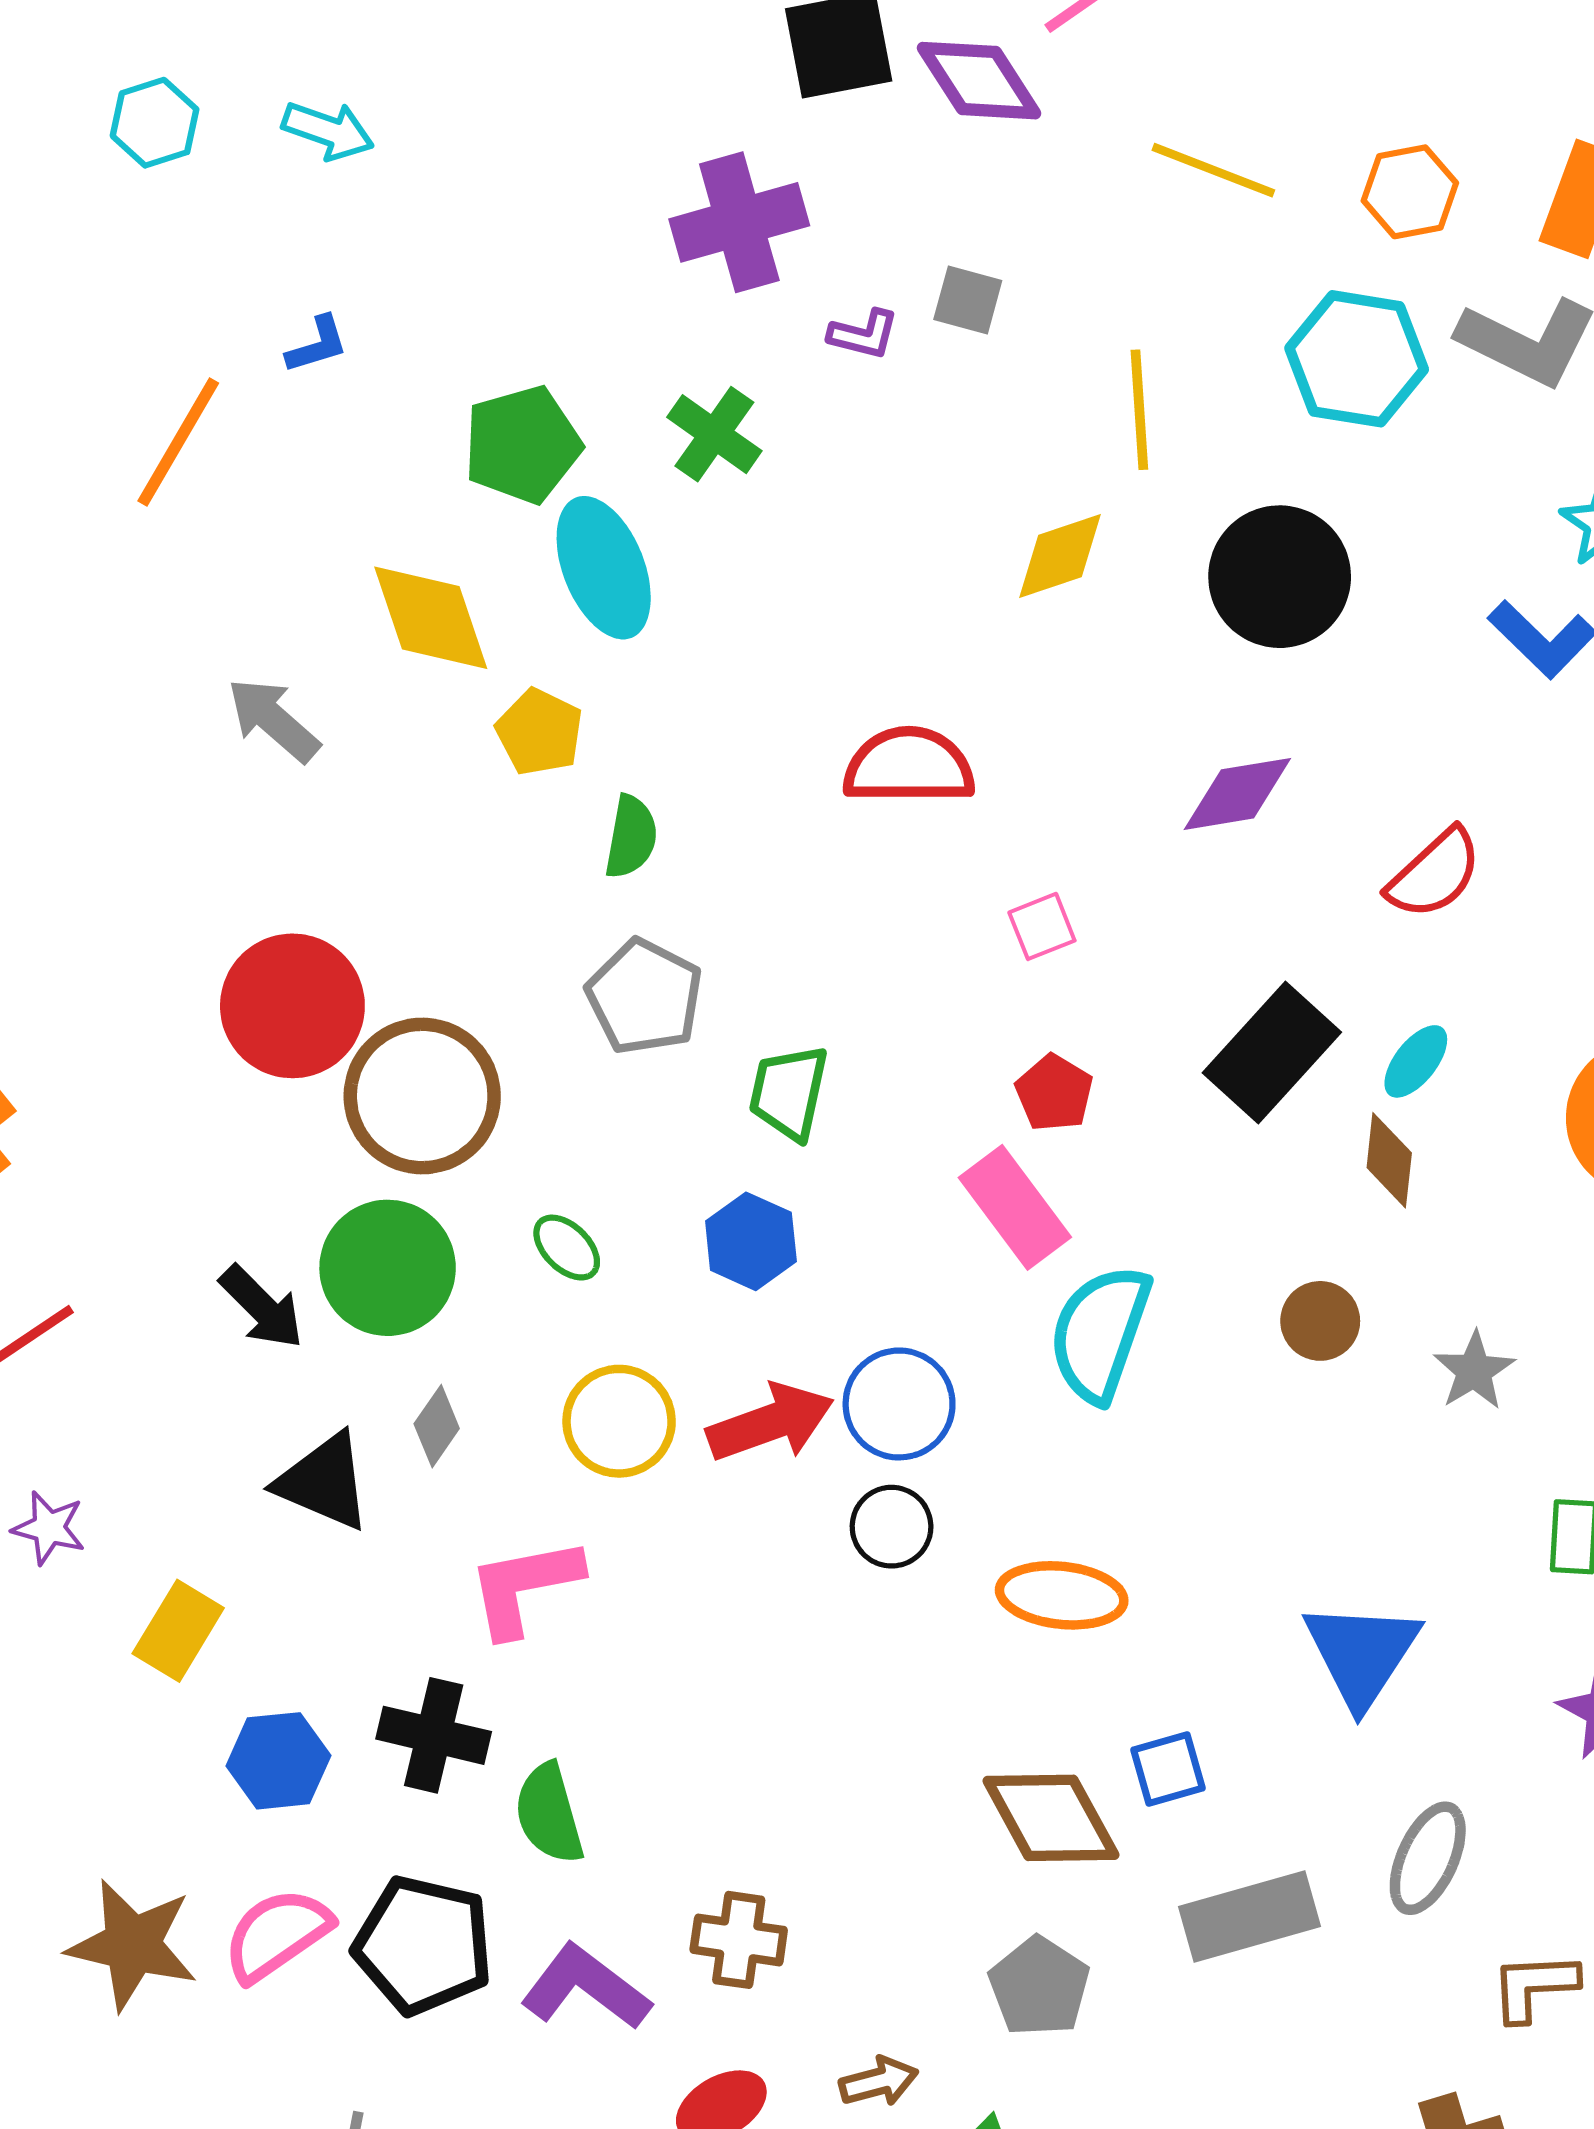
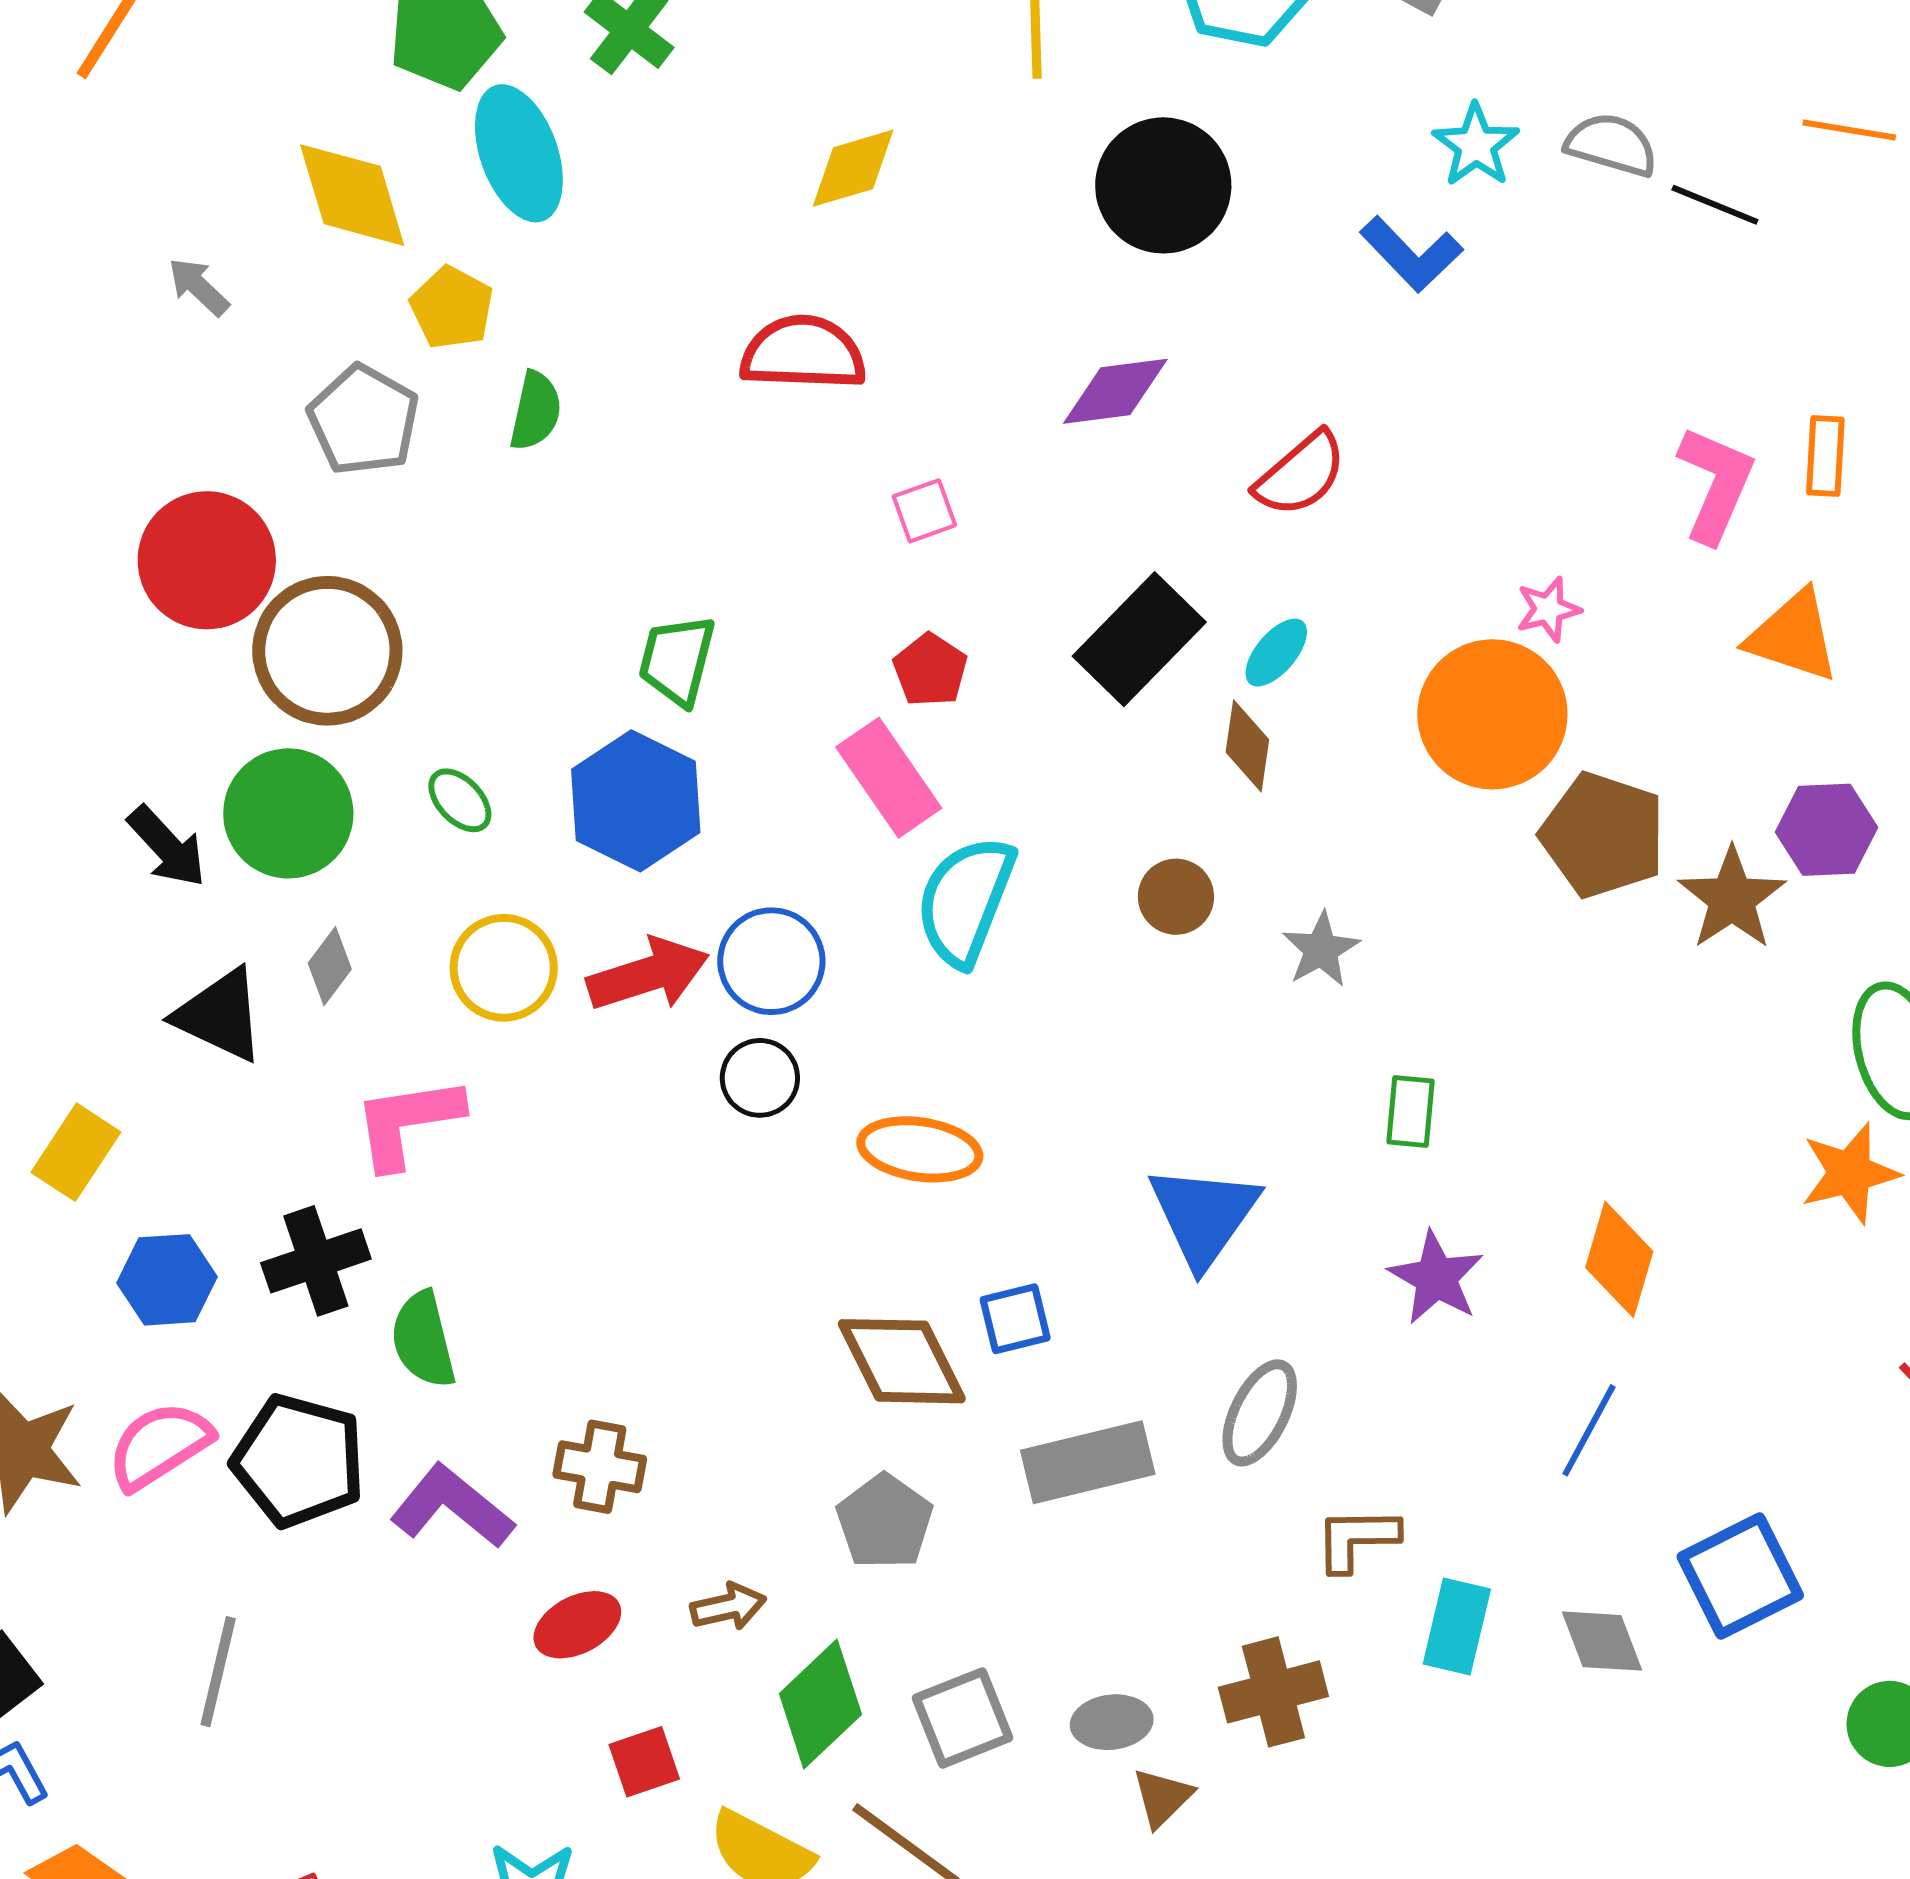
yellow diamond: (1060, 556) -> (853, 168), moved
gray arrow: (273, 720) -> (199, 287), size x0.7
gray pentagon: (644, 997) -> (364, 420), moved
blue hexagon: (751, 1241) -> (636, 801), size x1.5
black cross: (434, 1735) -> (316, 1261), turned -34

